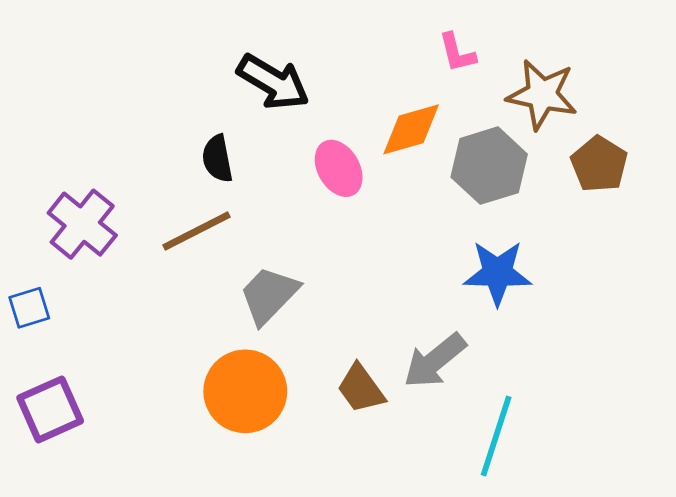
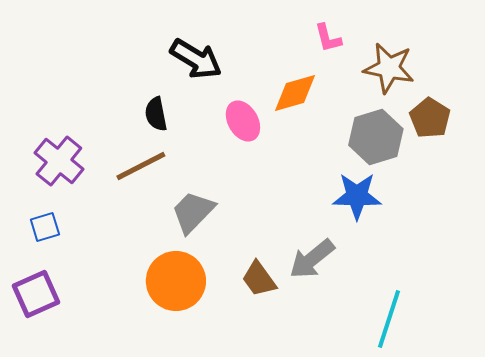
gray hexagon: (489, 166) -> (376, 137), moved
blue square: (29, 308) -> (45, 227), moved
cyan line: (496, 436) -> (389, 319), moved

